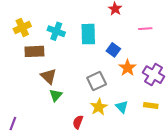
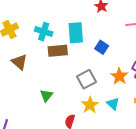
brown rectangle: (34, 51) -> (58, 51), moved
orange star: (128, 68) -> (119, 76), moved
brown triangle: (49, 76) -> (19, 62), moved

